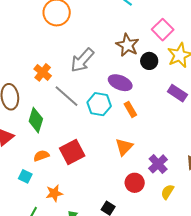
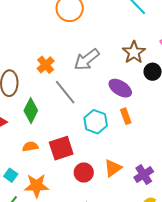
cyan hexagon: (99, 104) -> (96, 122), moved
orange triangle: (124, 147) -> (113, 168), moved
cyan square: (25, 176) -> (11, 175), moved
red circle: (135, 183) -> (84, 173), moved
orange star: (54, 193) -> (37, 186), size x1.4

